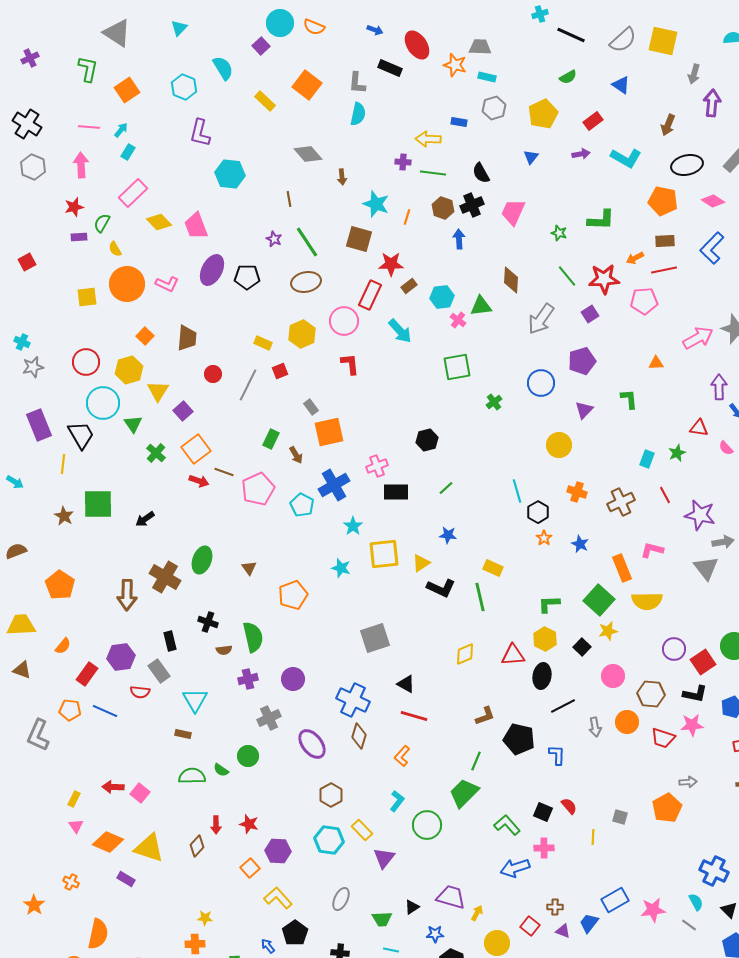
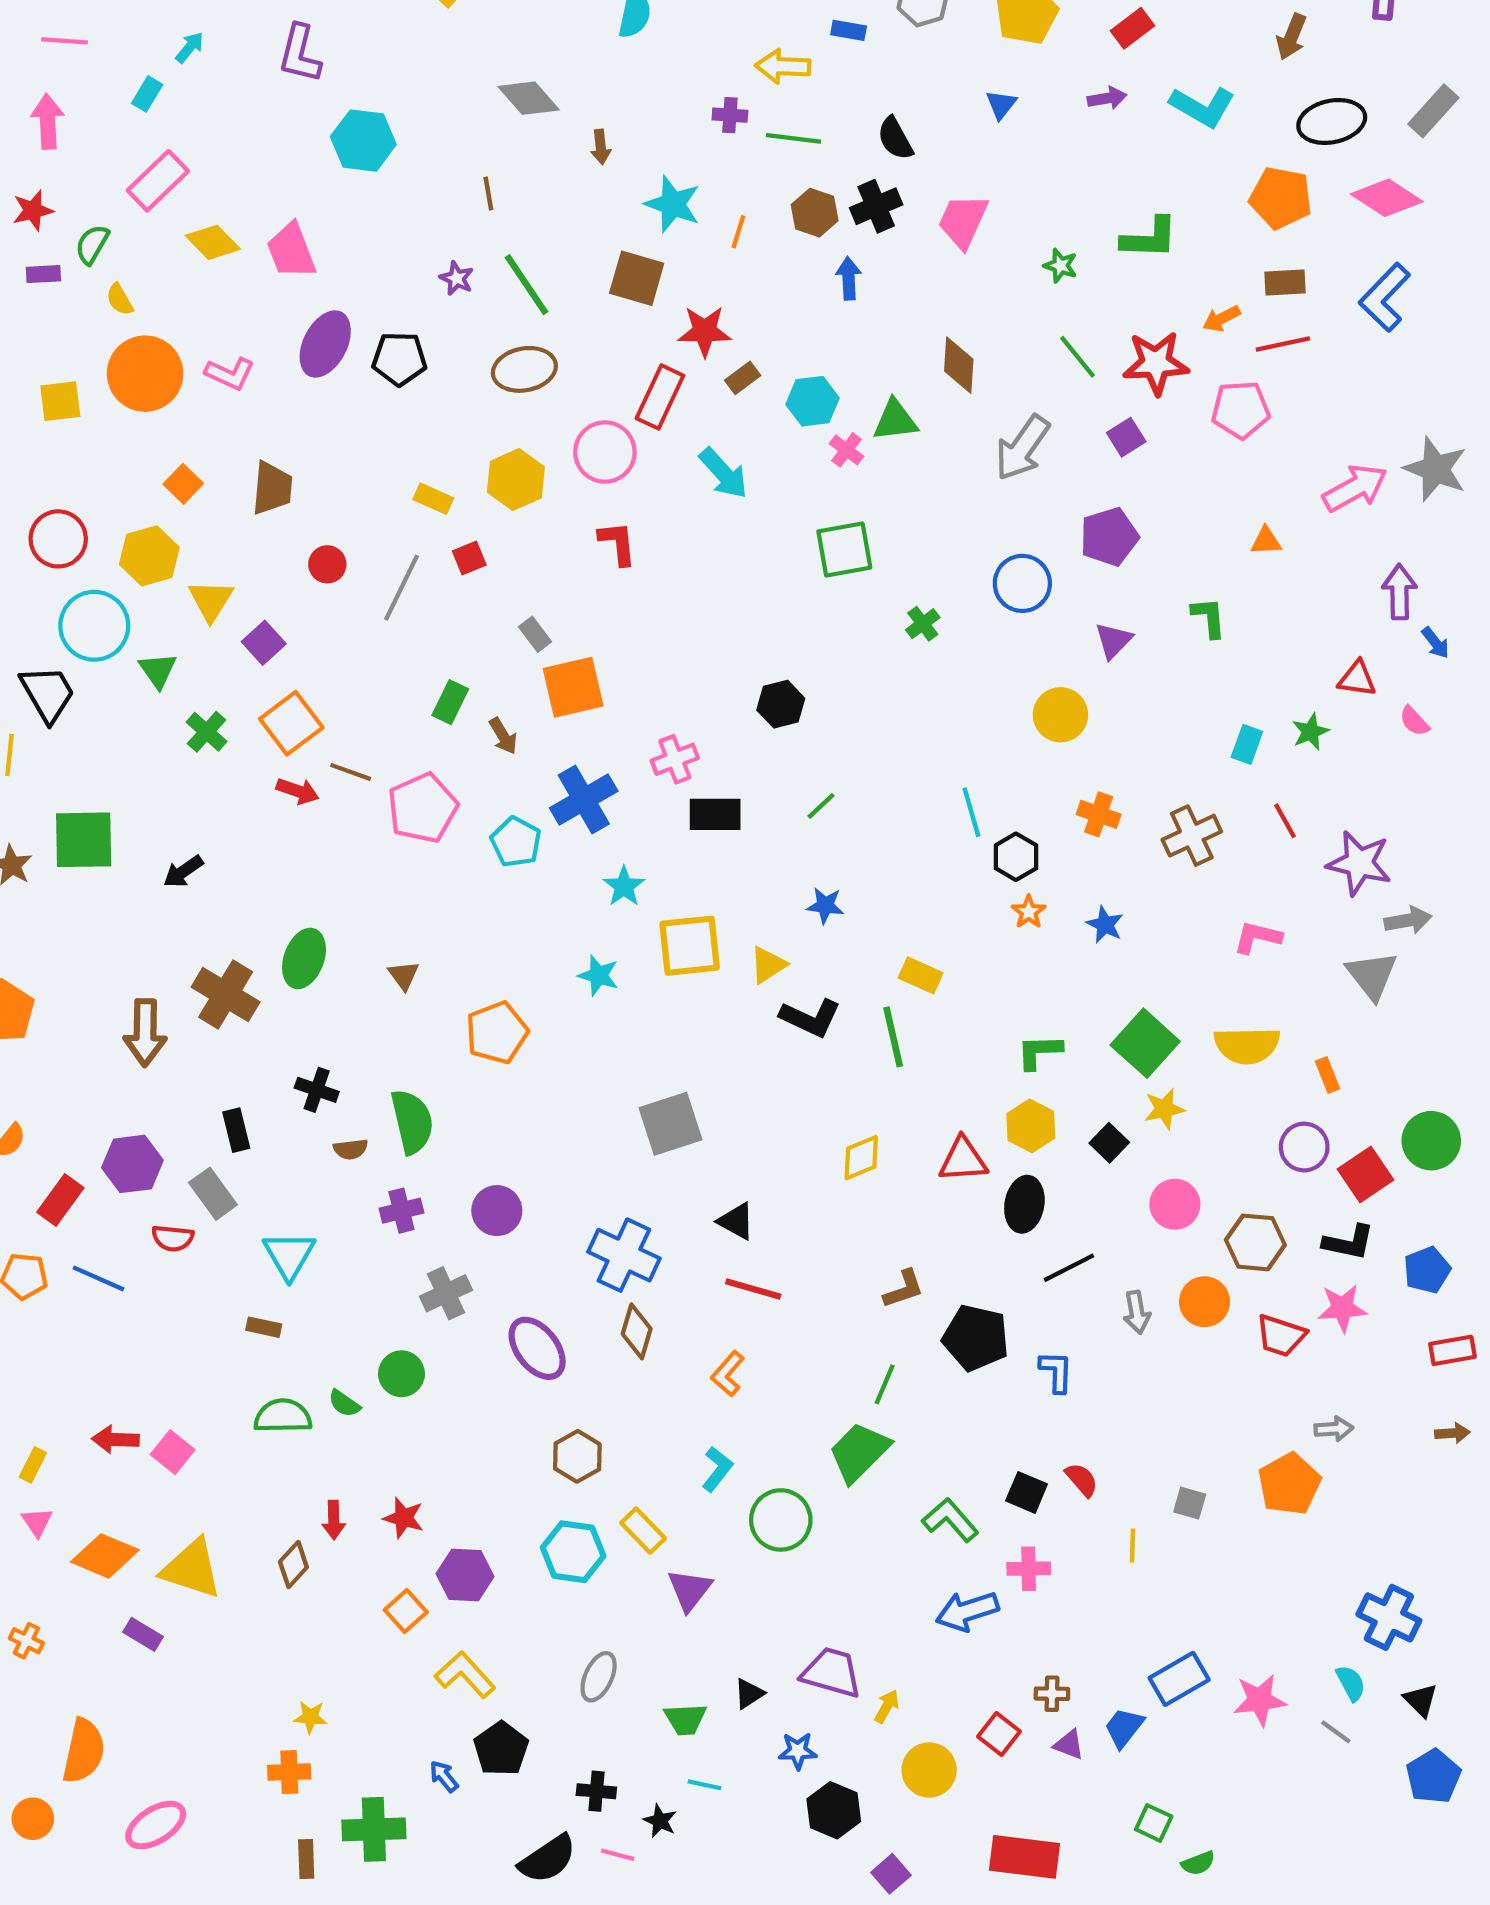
cyan arrow: (121, 130) -> (190, 47), moved
pink diamond: (713, 201) -> (1387, 198), size x1.4
orange rectangle: (622, 568) -> (1327, 1075), moved, size x0.6

